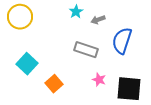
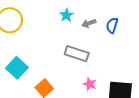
blue semicircle: (122, 41) -> (112, 25), moved, size x0.6

